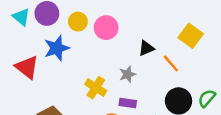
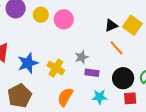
blue star: (57, 48) -> (28, 63), moved
black triangle: (146, 48) -> (111, 25), moved
purple rectangle: (128, 103) -> (92, 73), moved

